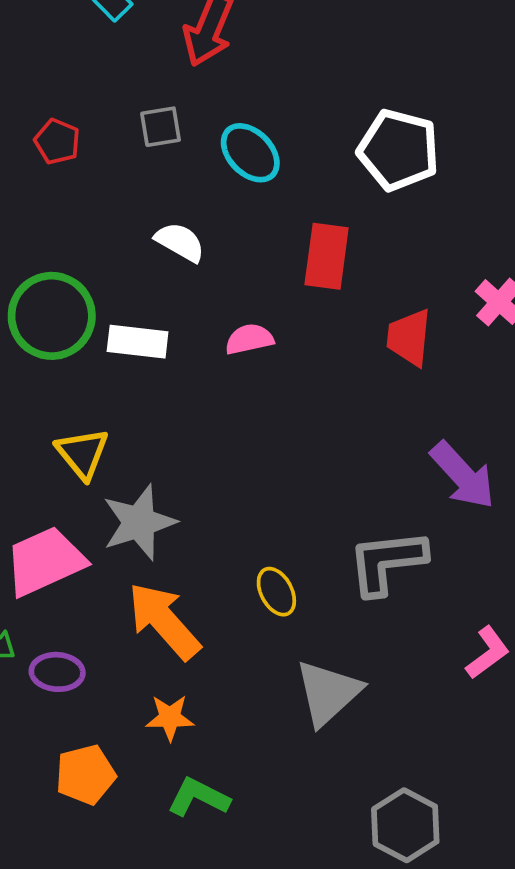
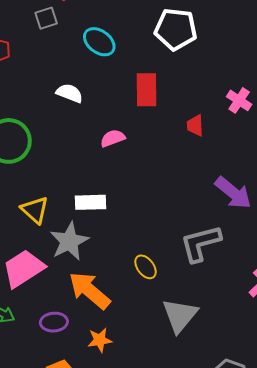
gray square: (161, 127) -> (46, 18), moved
red trapezoid: (409, 337) -> (195, 125), size x0.7
white rectangle: (138, 342) -> (91, 202), moved
purple ellipse: (57, 672) -> (54, 322), moved

